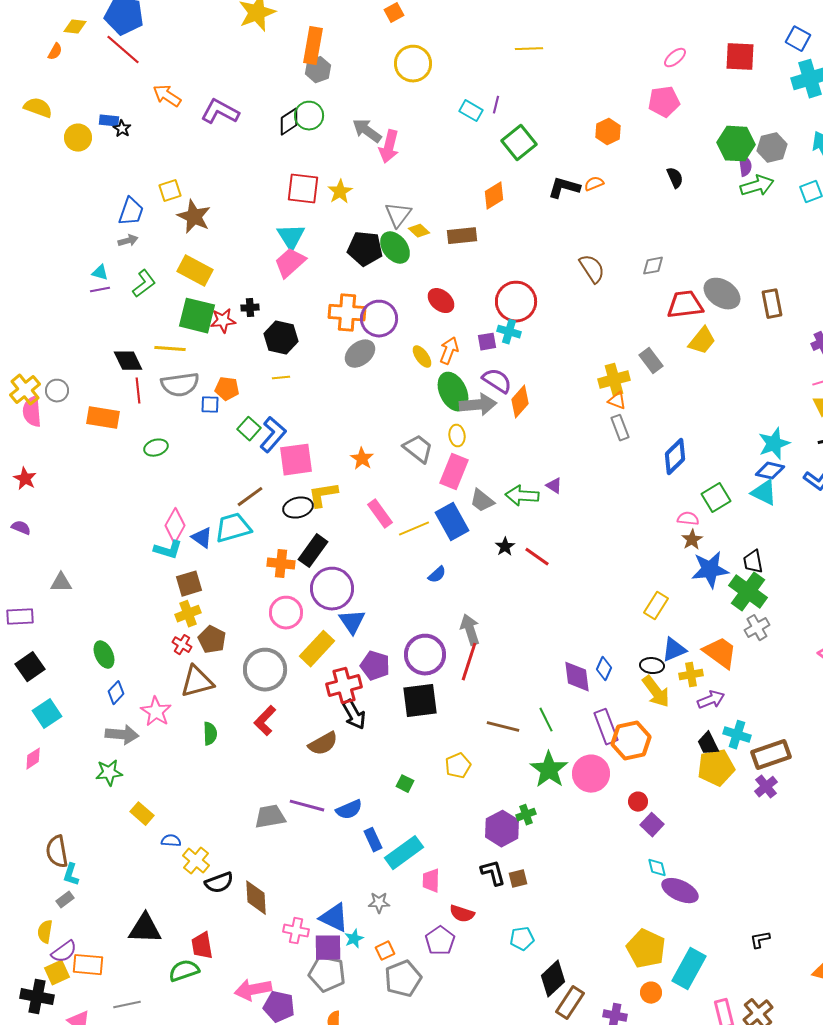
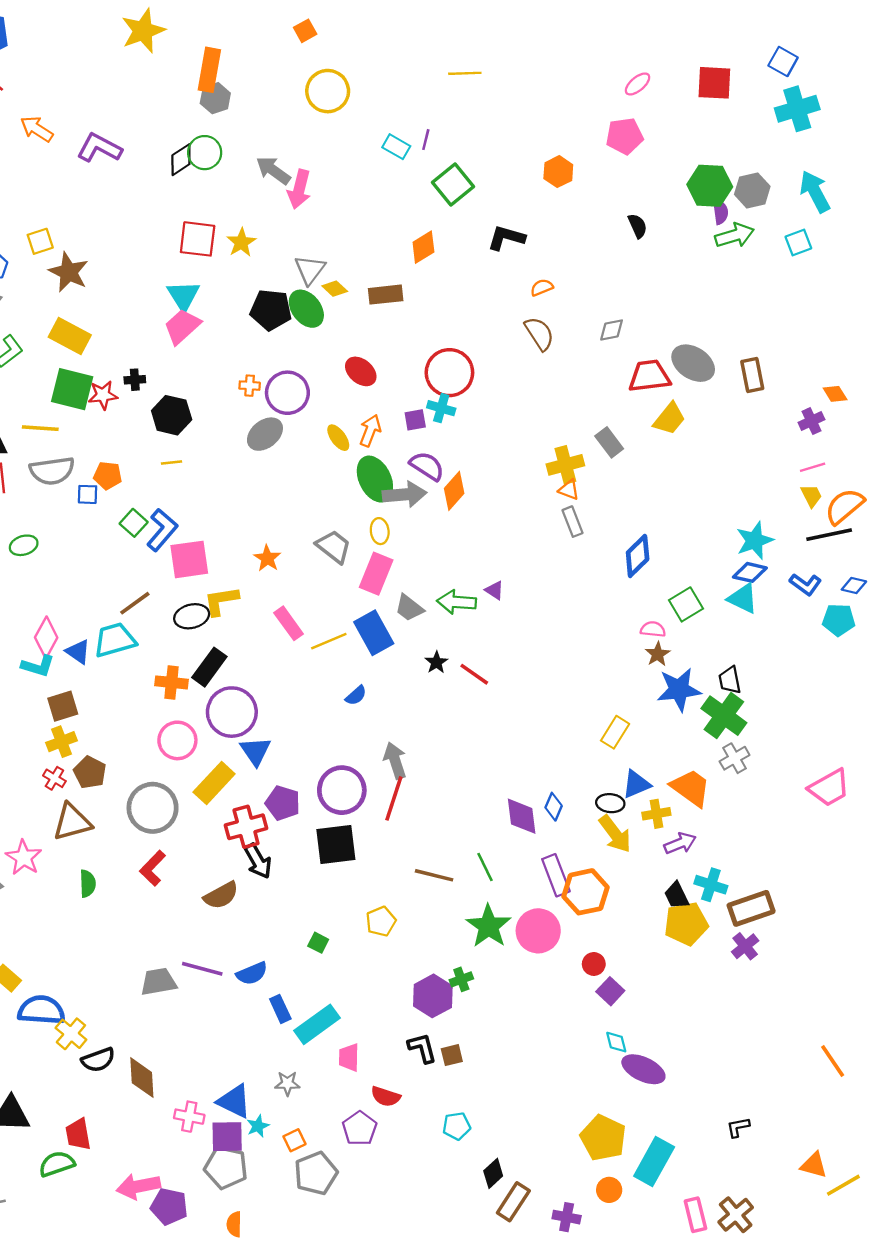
orange semicircle: (594, 184) -> (542, 287), moved
orange cross: (347, 313) -> (250, 386), size x0.5
blue semicircle: (171, 841) -> (41, 1010), size x2.0
black diamond: (553, 979) -> (493, 1173), size x0.7

